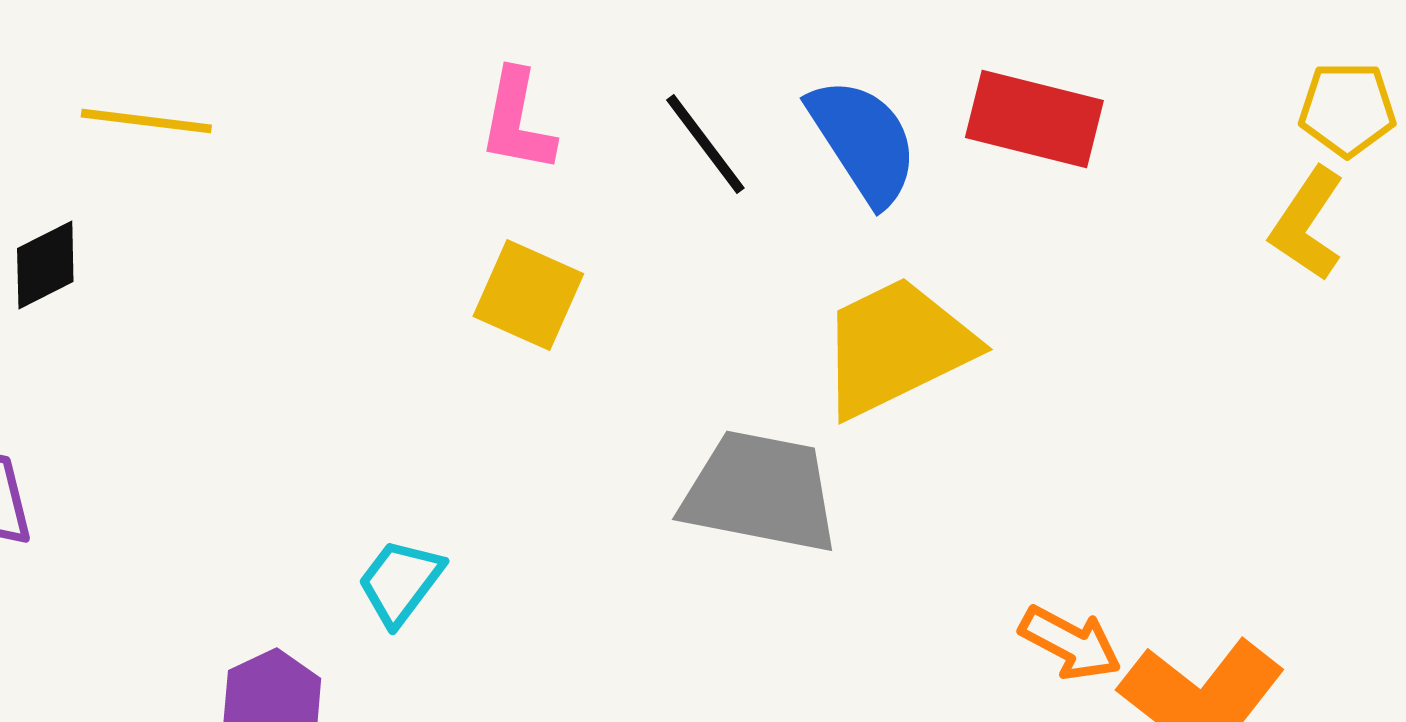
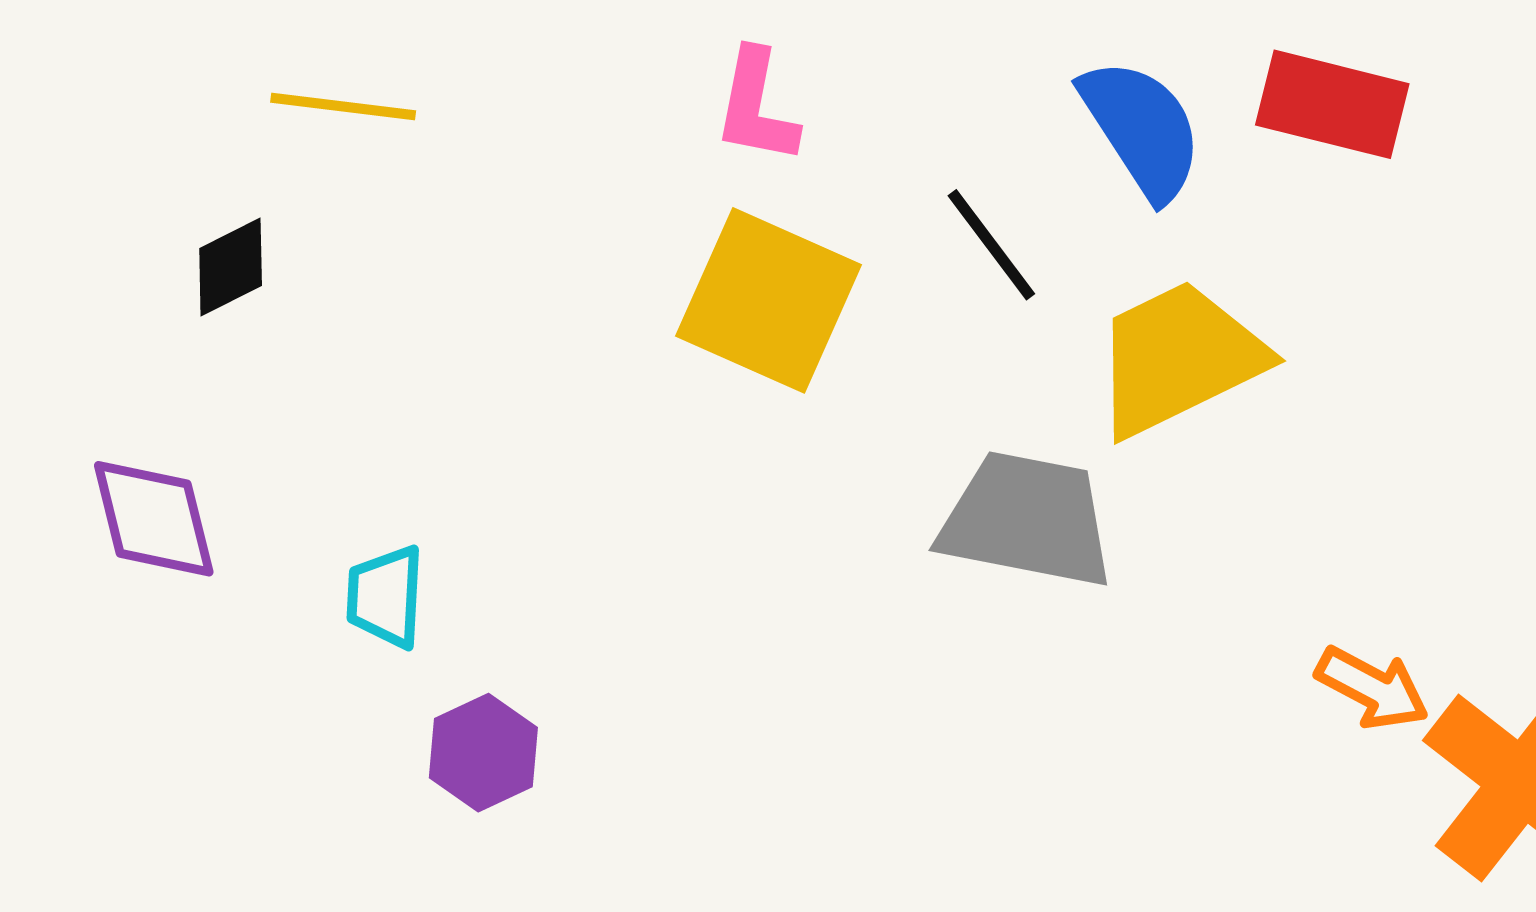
black line: (705, 144) -> (991, 245), moved
yellow square: (528, 295) -> (769, 300), size x1.5
cyan trapezoid: (400, 582) -> (385, 597), moved, turned -34

